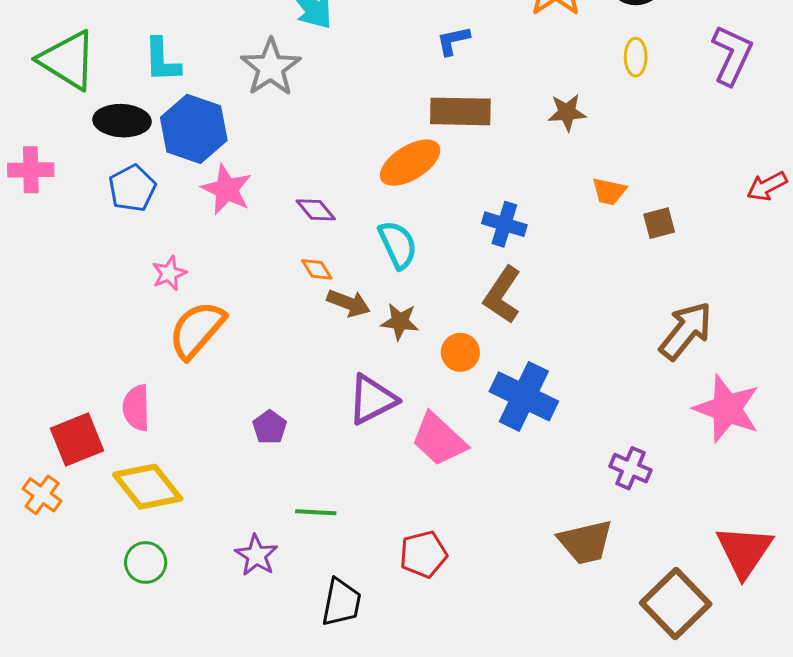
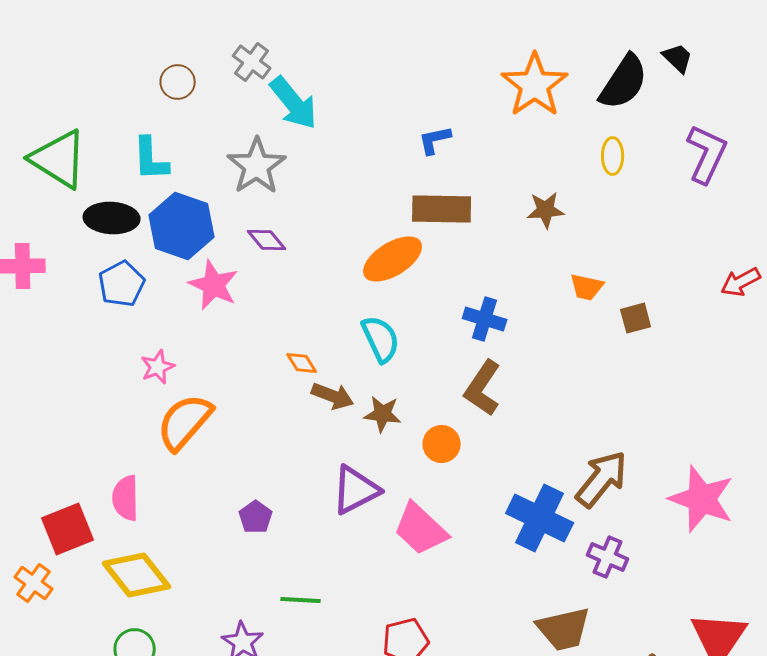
purple diamond: (316, 210) -> (267, 240), moved
brown arrow: (686, 331) -> (602, 479), moved
blue cross: (524, 396) -> (540, 518), moved

